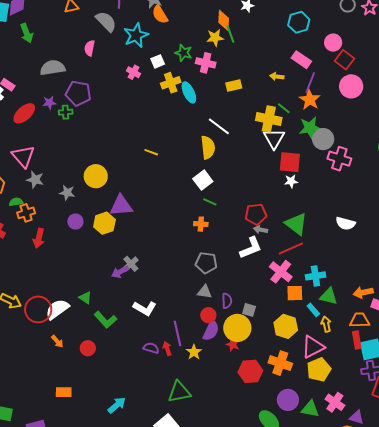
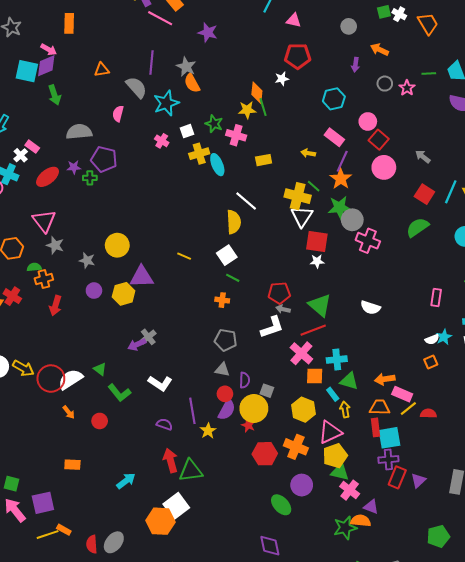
yellow line: (151, 152) -> (184, 256), moved
red arrow: (167, 349) -> (170, 460), moved, size x1.6
green triangle: (310, 409) -> (340, 472), moved

